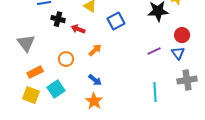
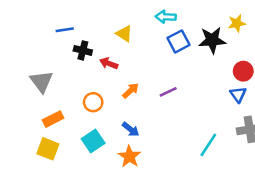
blue square: (116, 21) -> (179, 41), moved
purple line: (154, 51) -> (168, 92), moved
cyan square: (56, 89) -> (93, 141), moved
cyan line: (155, 92) -> (208, 145), turned 36

